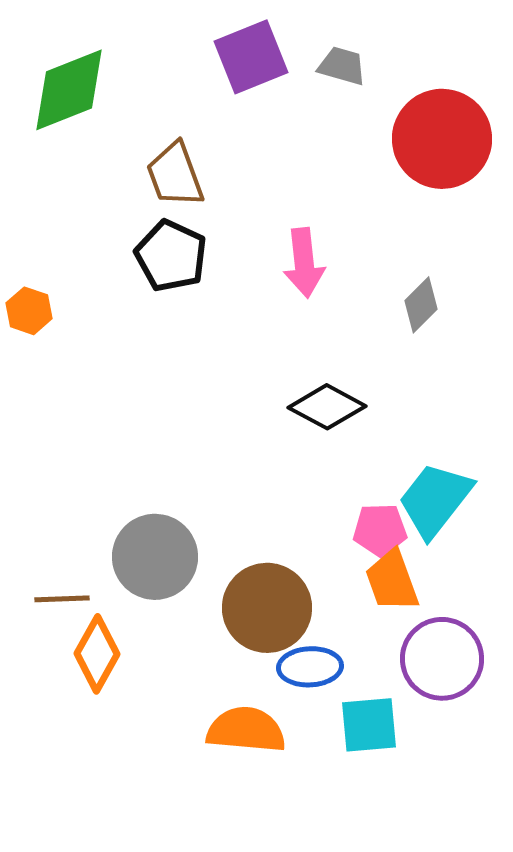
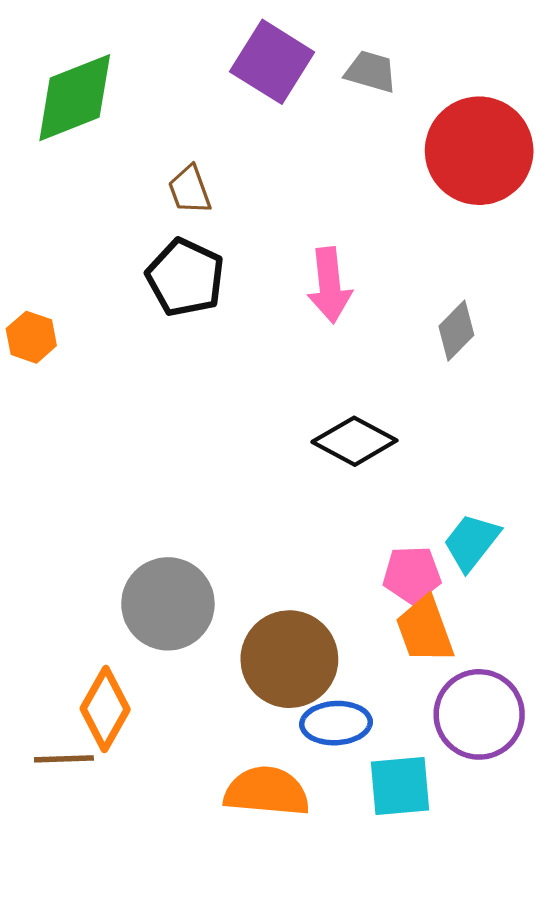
purple square: (251, 57) -> (272, 62), turned -36
brown trapezoid: (175, 175) -> (190, 190), size x0.7
cyan trapezoid: (435, 500) -> (472, 542), size x0.7
brown line: (62, 599) -> (64, 759), moved

